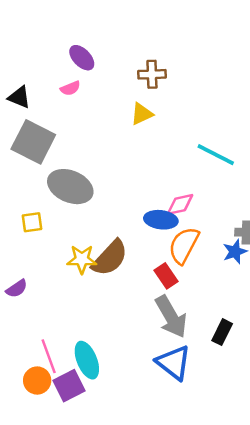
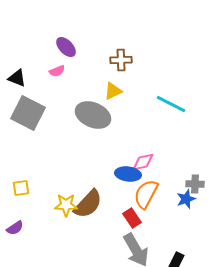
cyan line: (216, 155) -> (171, 104), moved
gray ellipse: (70, 187) -> (93, 115), moved
yellow square: (32, 222) -> (21, 188), moved

